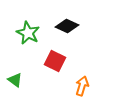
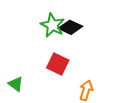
green star: (28, 33) -> (52, 25), moved

